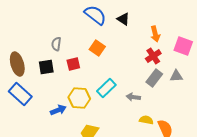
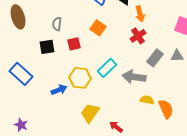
orange arrow: (155, 34) -> (140, 14), moved
red cross: (153, 56) -> (138, 36), moved
brown ellipse: (17, 64) -> (18, 17), moved
gray arrow: (133, 97) -> (134, 77), size x1.6

